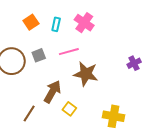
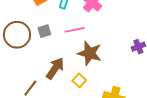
yellow square: (69, 109) -> (79, 80), moved

